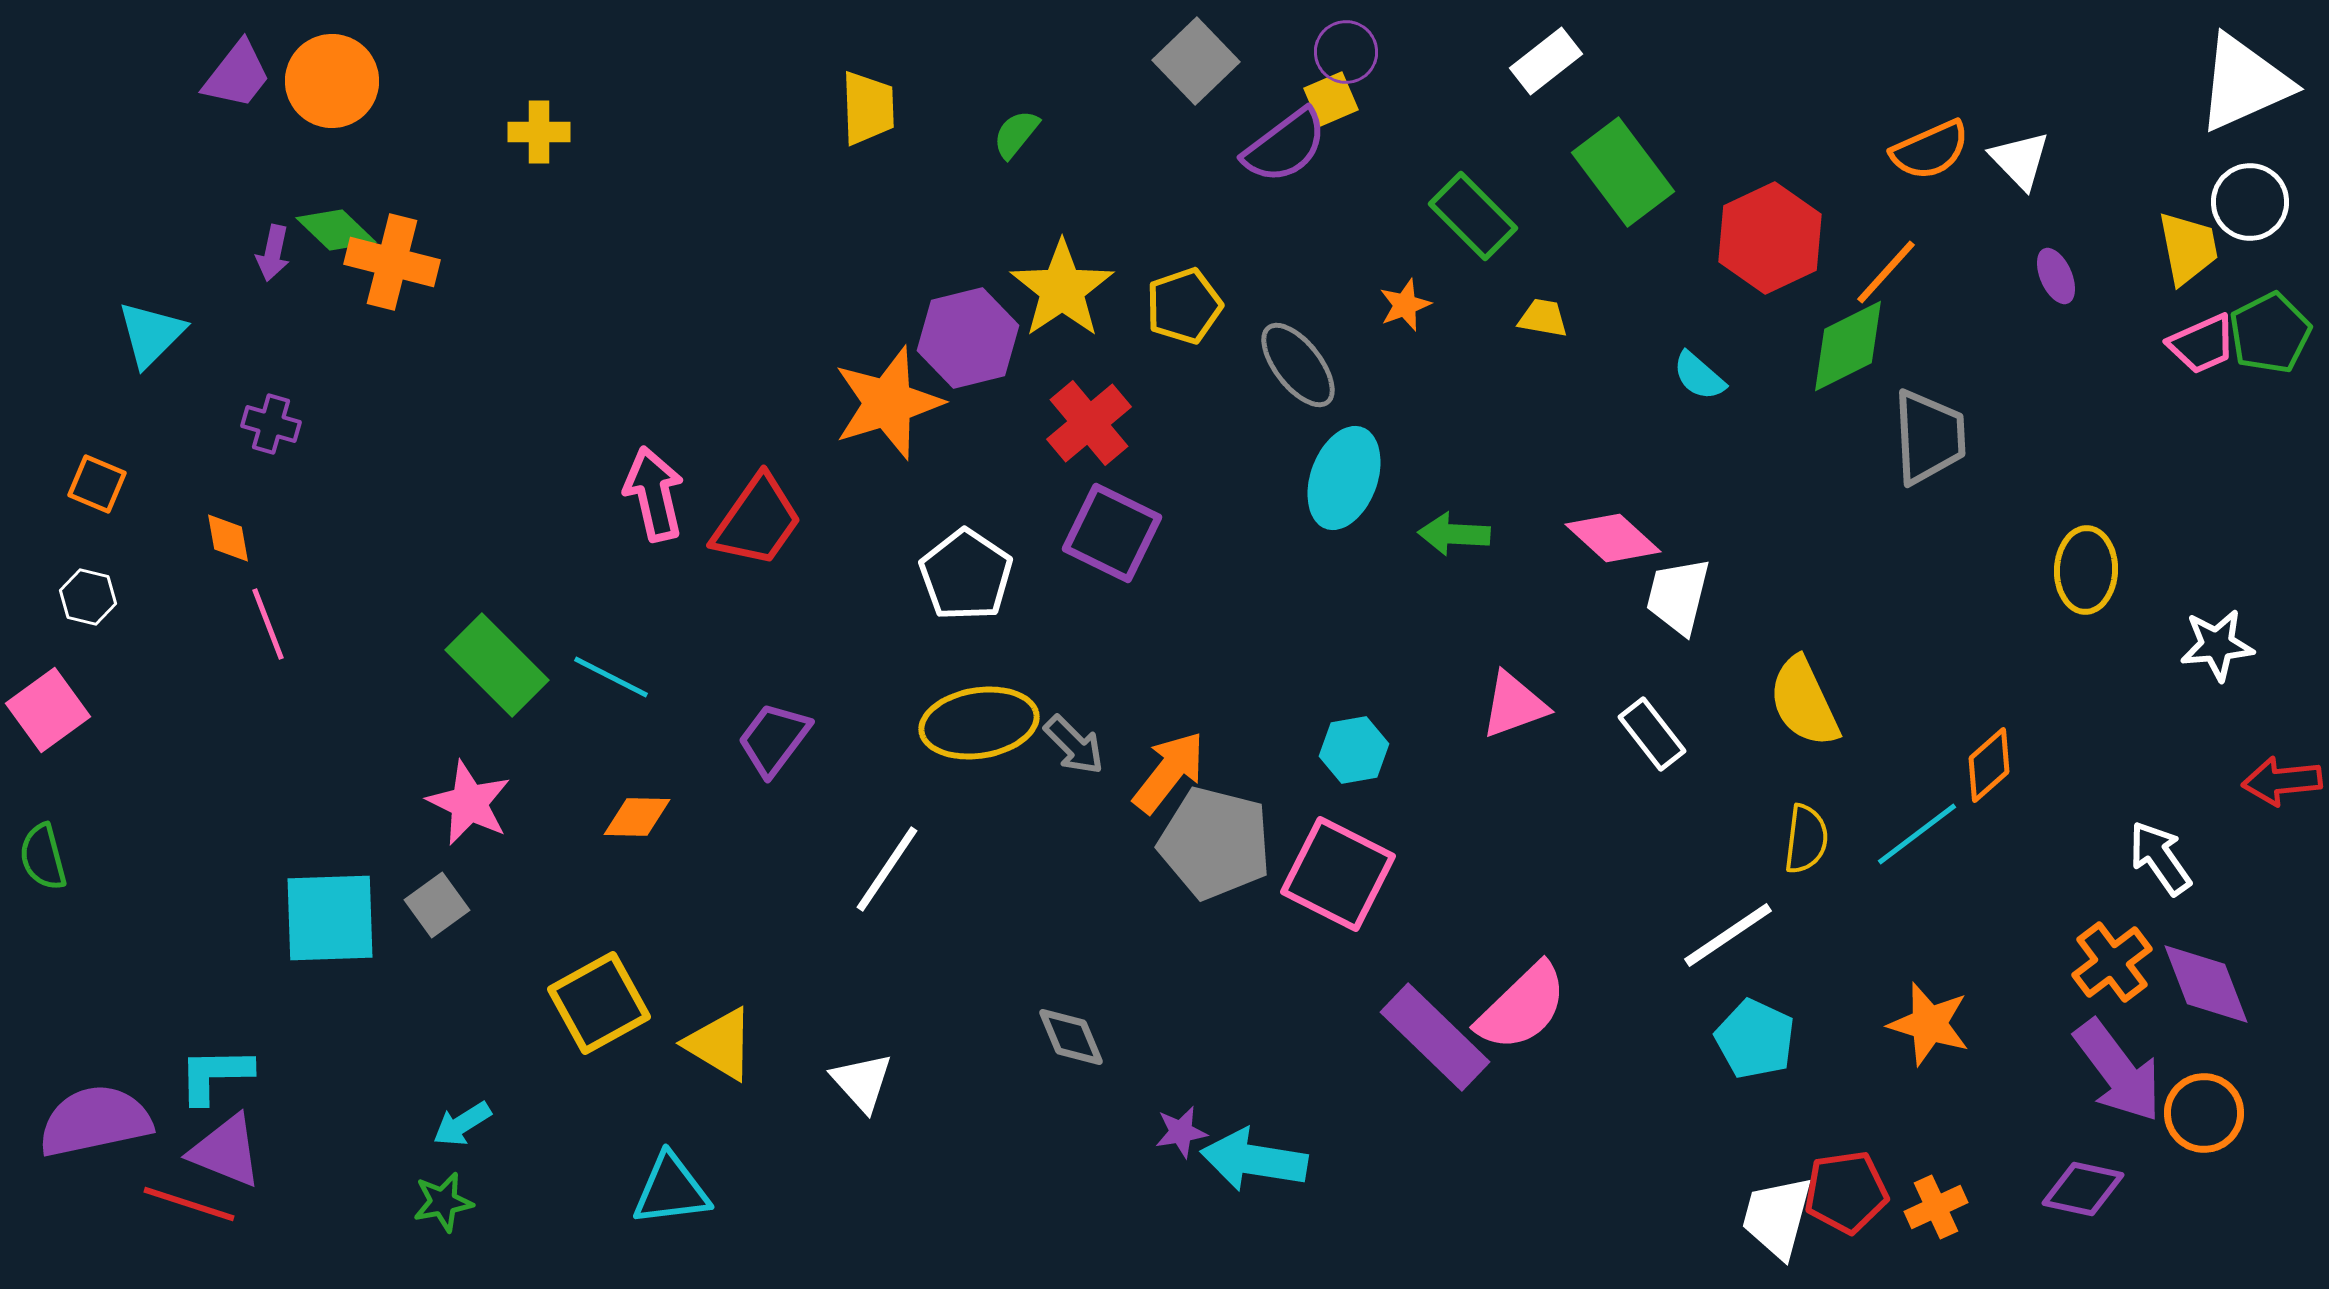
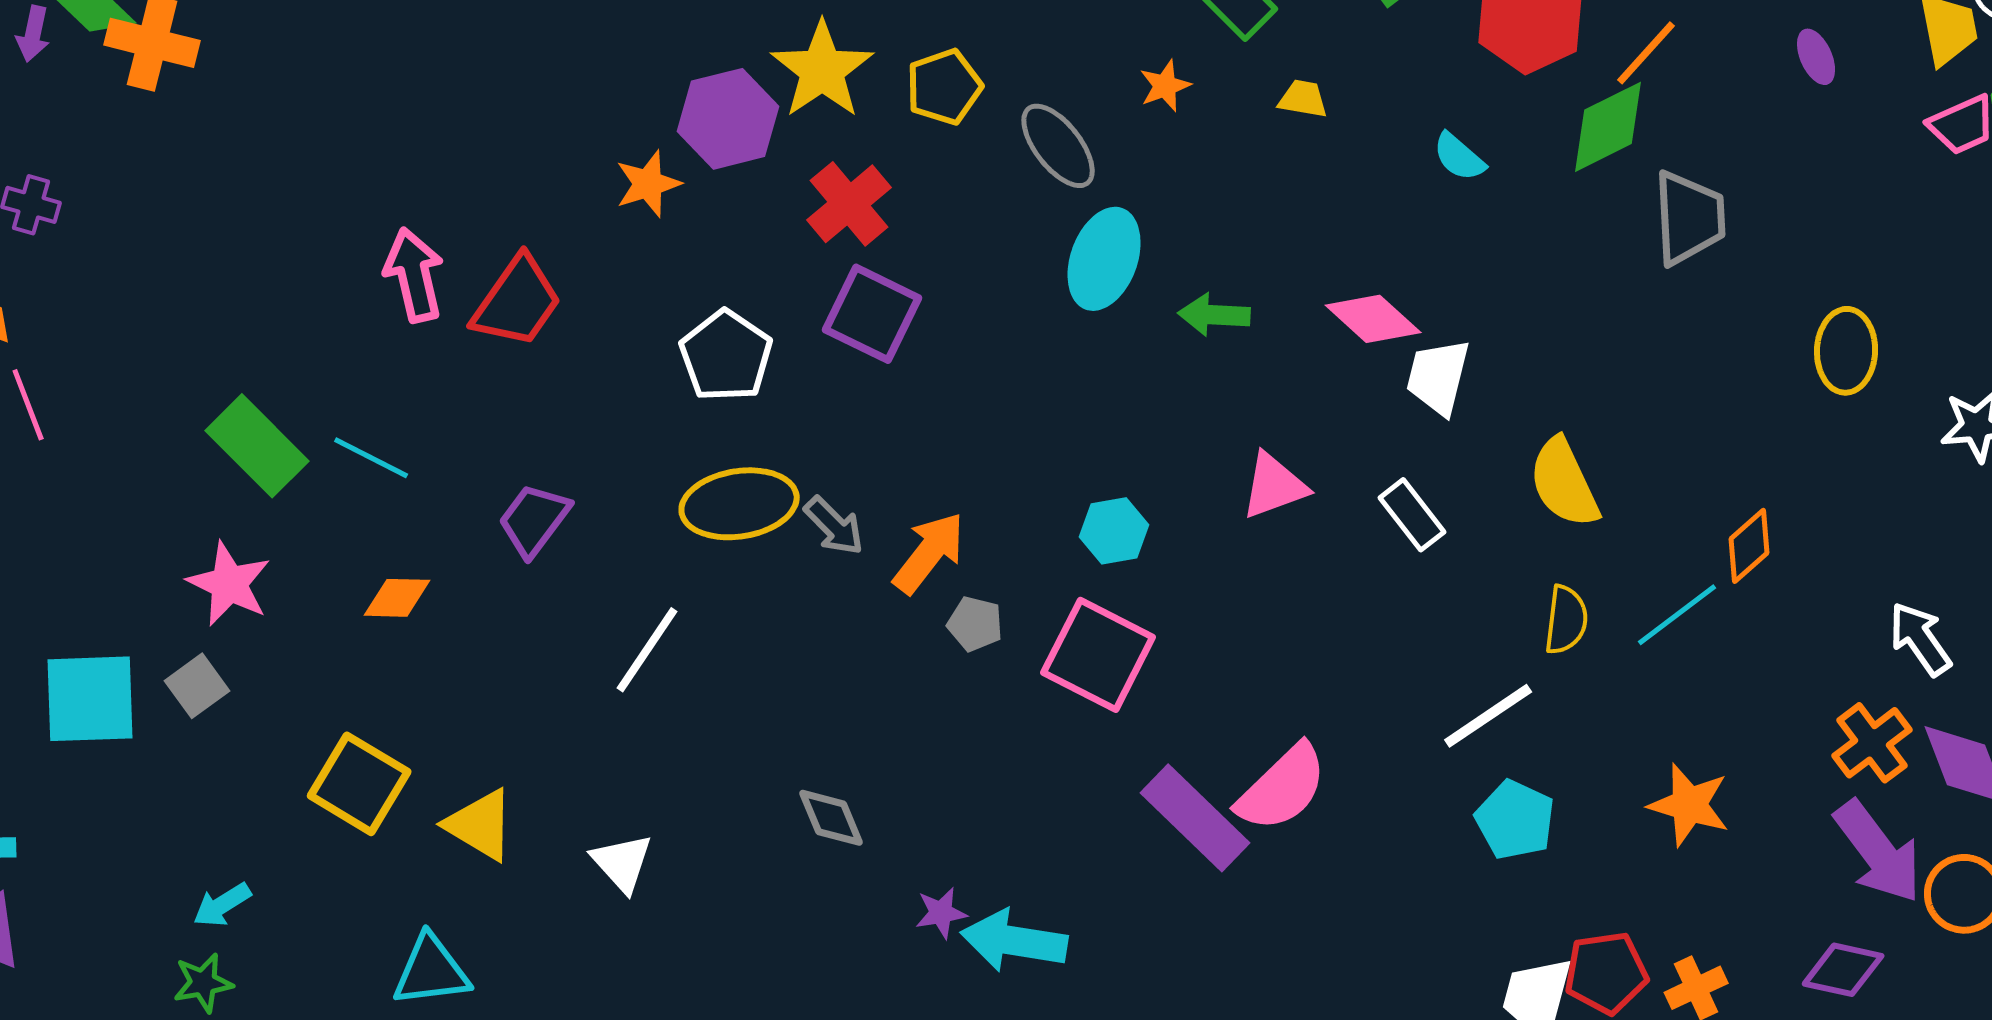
orange star: (888, 403) -> (648, 184), size x0.6
gray pentagon: (1215, 843) -> (975, 624), size x0.5
yellow square: (599, 1003) -> (359, 784), turned -30

